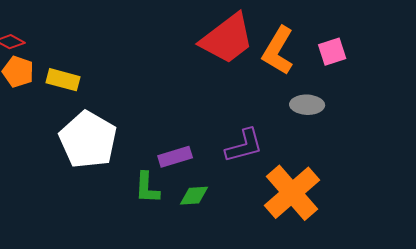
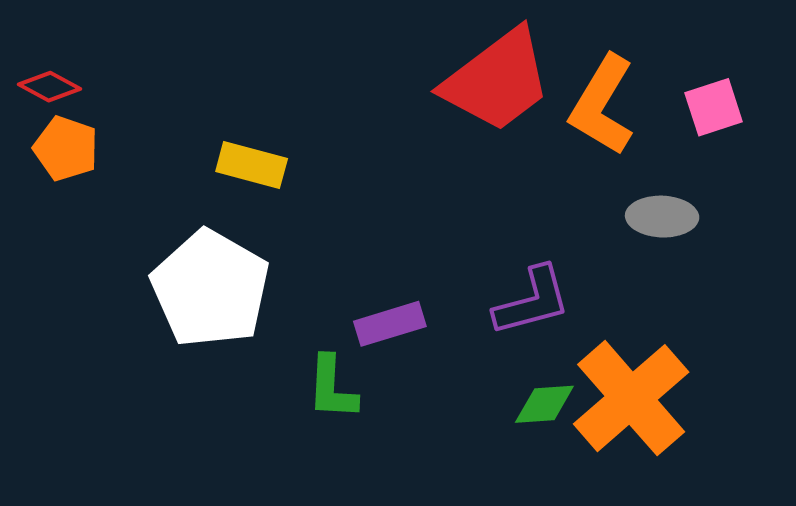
yellow rectangle: (63, 80) -> (252, 165), moved
green diamond: (194, 196) -> (544, 404), moved

